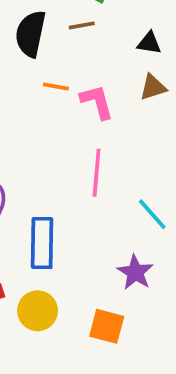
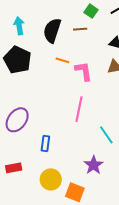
blue rectangle: (42, 243) -> (45, 144), size x0.6
yellow circle: (38, 311) -> (51, 179), moved

